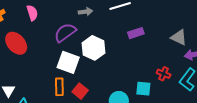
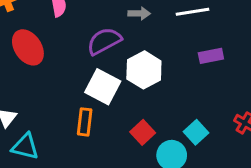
cyan square: (143, 89) -> (196, 132), moved, turned 35
red square: (80, 91) -> (143, 132), moved

